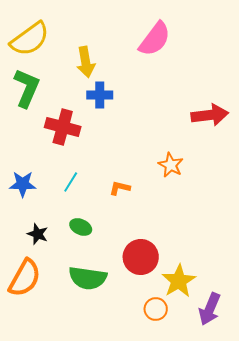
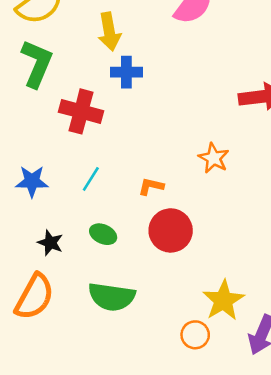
red circle: (141, 257) -> (171, 230), moved

